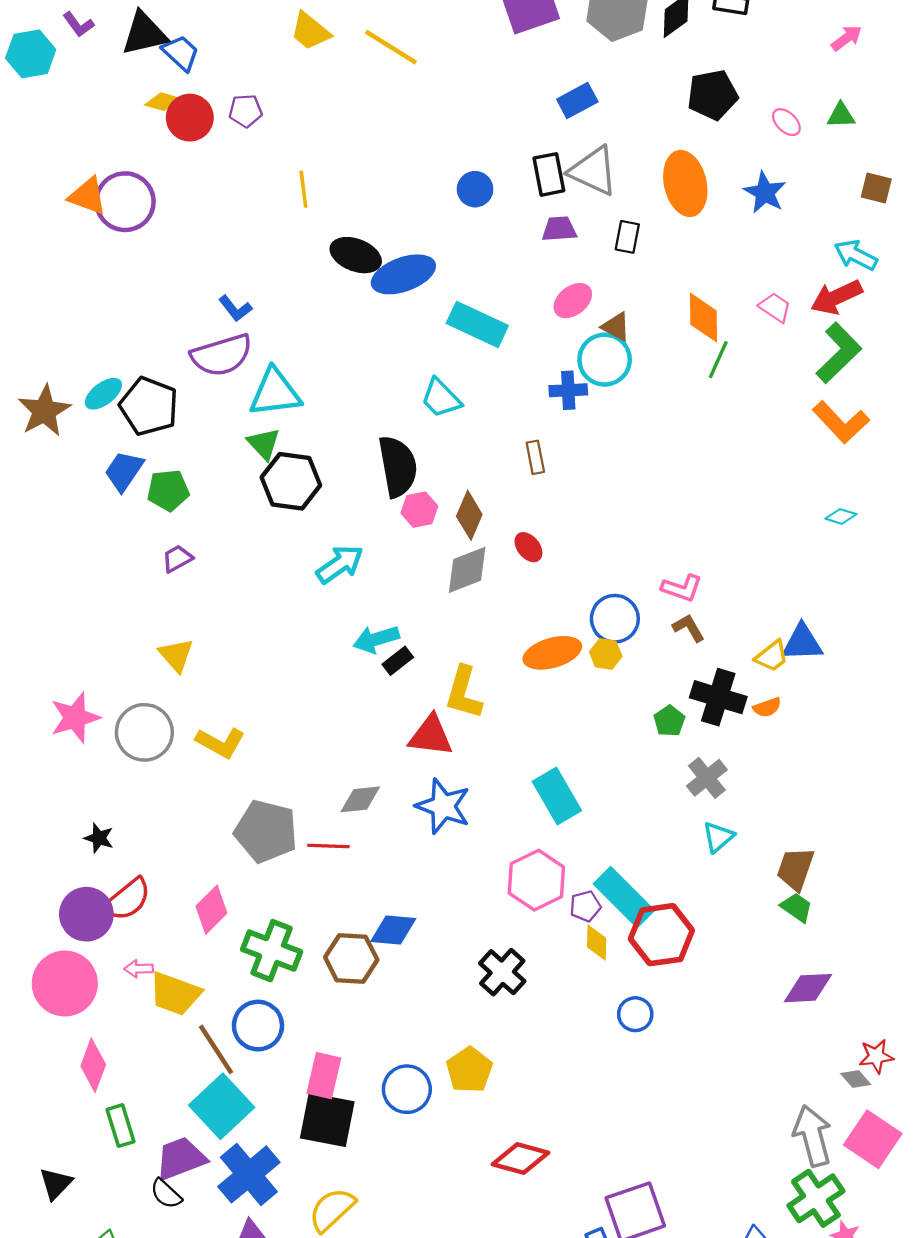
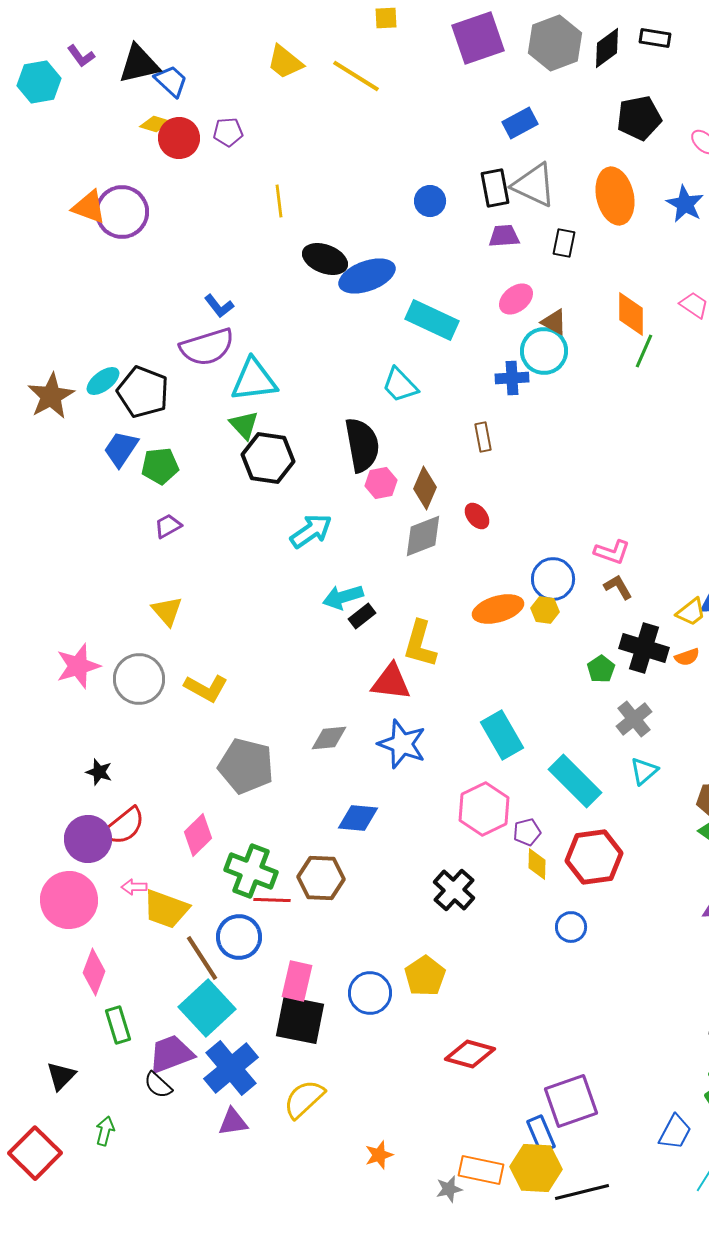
red line: (328, 846) -> (272, 900), moved
cyan rectangle: (624, 897) -> (575, 781), moved
blue diamond: (393, 930) -> (358, 818), moved

